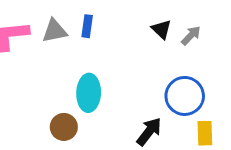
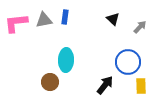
gray arrow: (191, 36) -> (140, 27), moved

